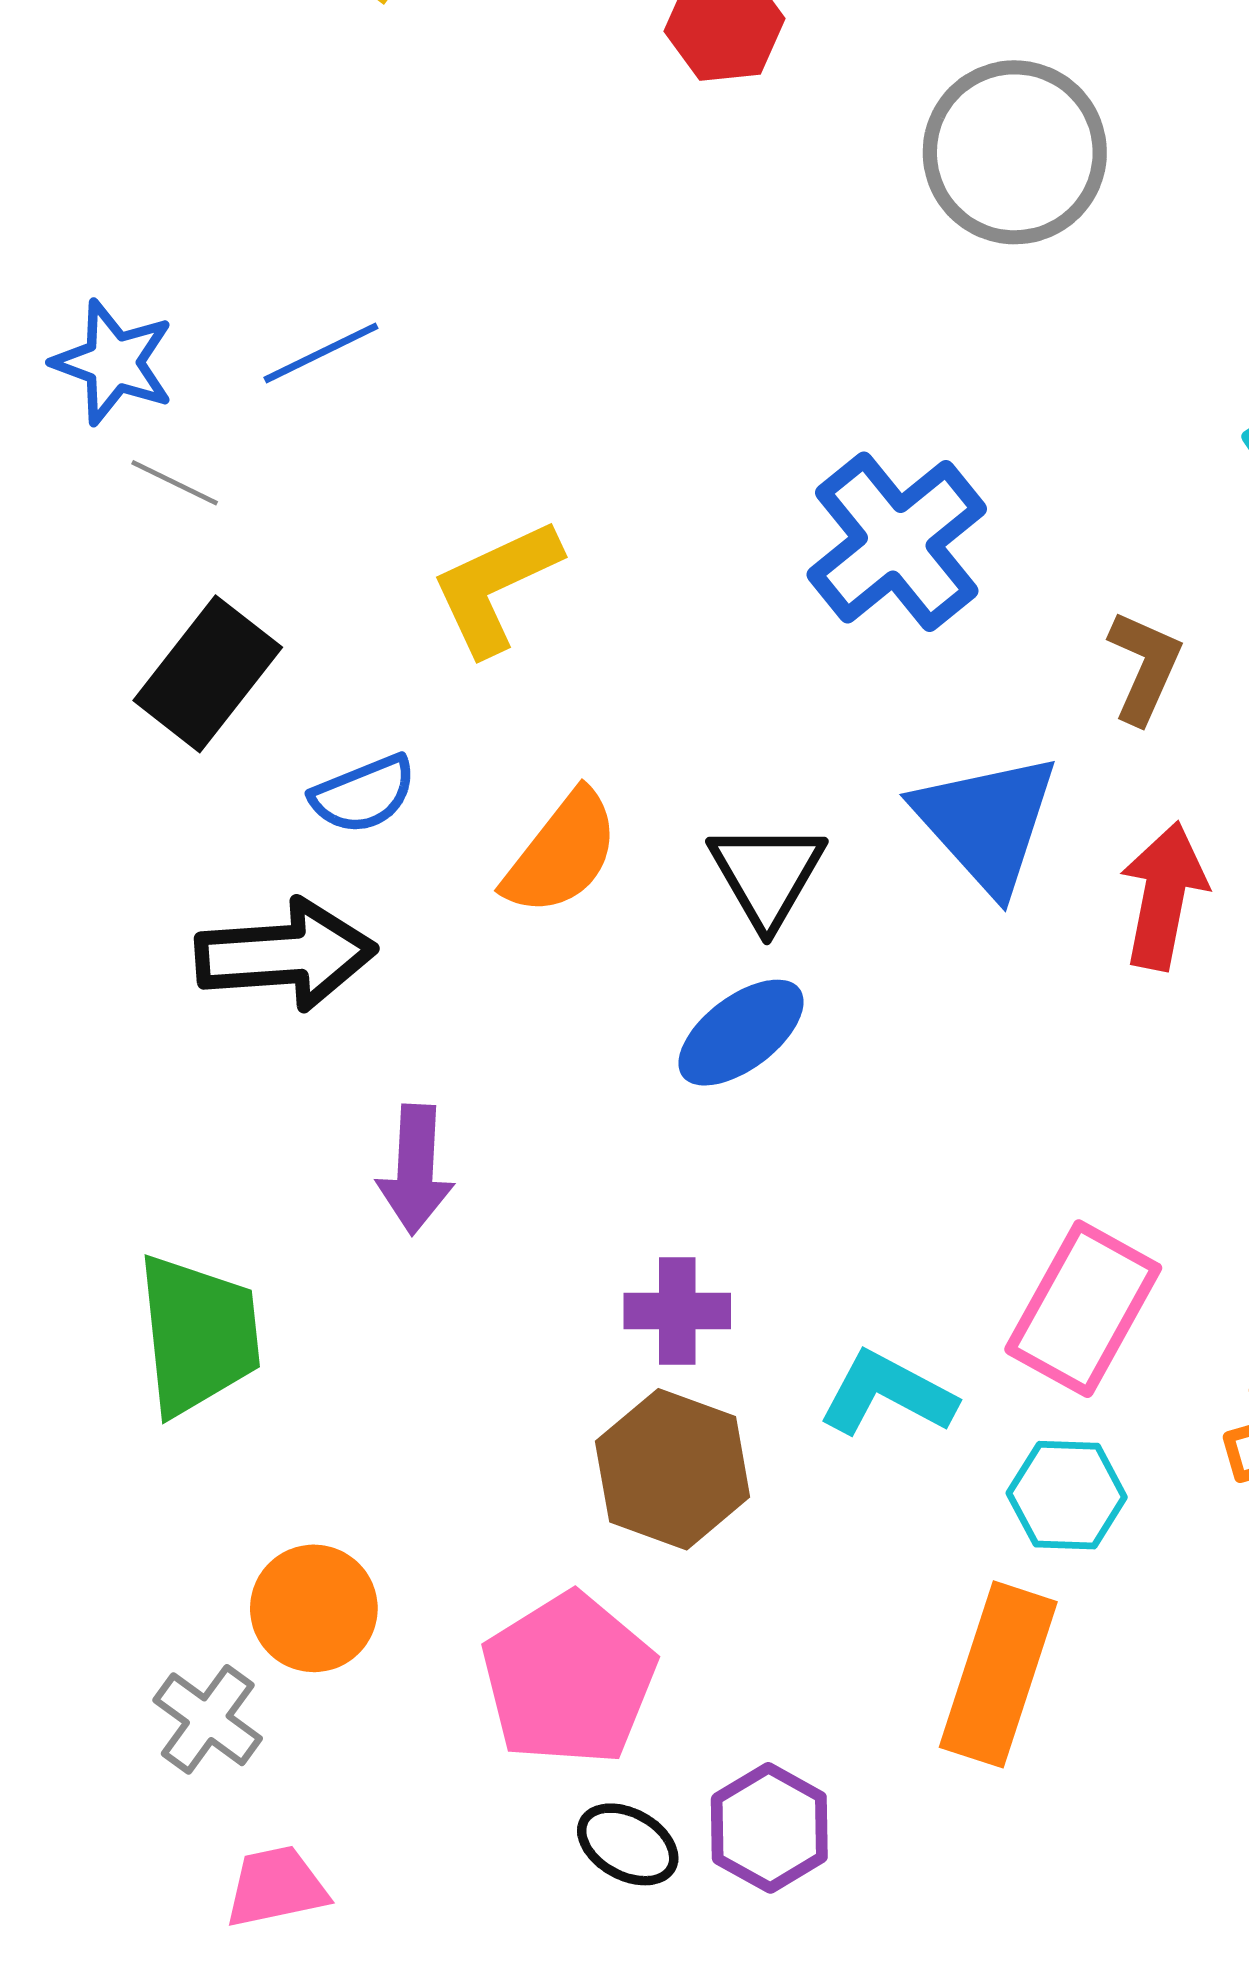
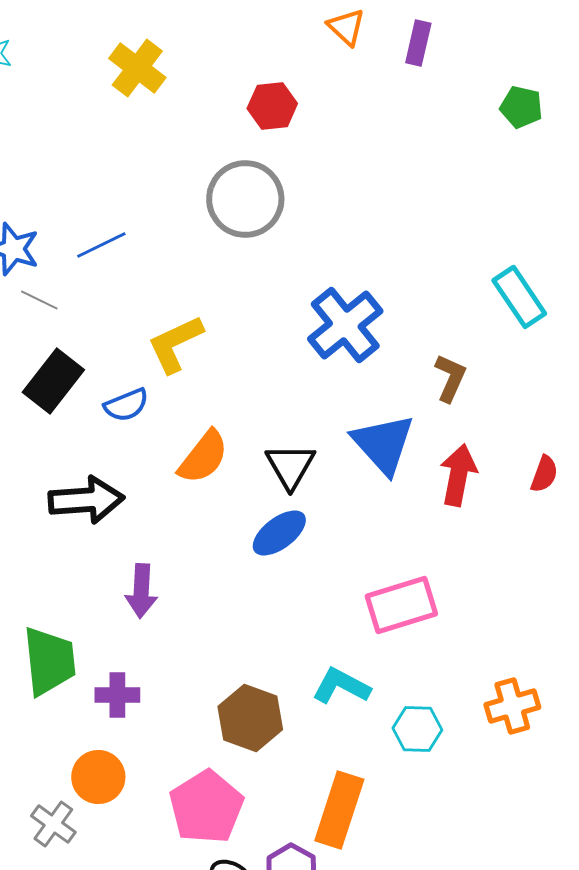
gray circle: (1015, 152) -> (245, 199), moved
blue semicircle: (363, 794) -> (126, 405), moved
pink rectangle: (1083, 1309) -> (401, 605), moved, turned 44
purple cross: (677, 1311) -> (117, 695), moved
orange rectangle: (998, 1674) -> (339, 810), moved

